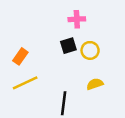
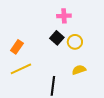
black square: (68, 46) -> (57, 38), turned -32

